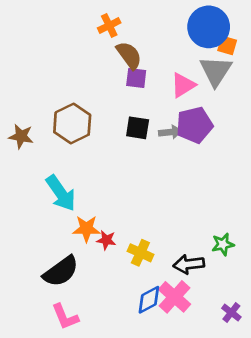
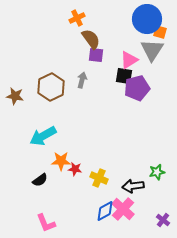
black square: (138, 128) -> (124, 76), moved
gray arrow: (170, 132) -> (82, 80), moved, turned -70
cyan arrow: (61, 193) -> (43, 136), turned 96
black semicircle: (61, 271) -> (40, 180), moved, size x0.6

